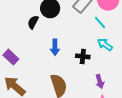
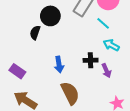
blue arrow: (55, 47) -> (59, 65), moved
purple arrow: (100, 82) -> (106, 71), moved

